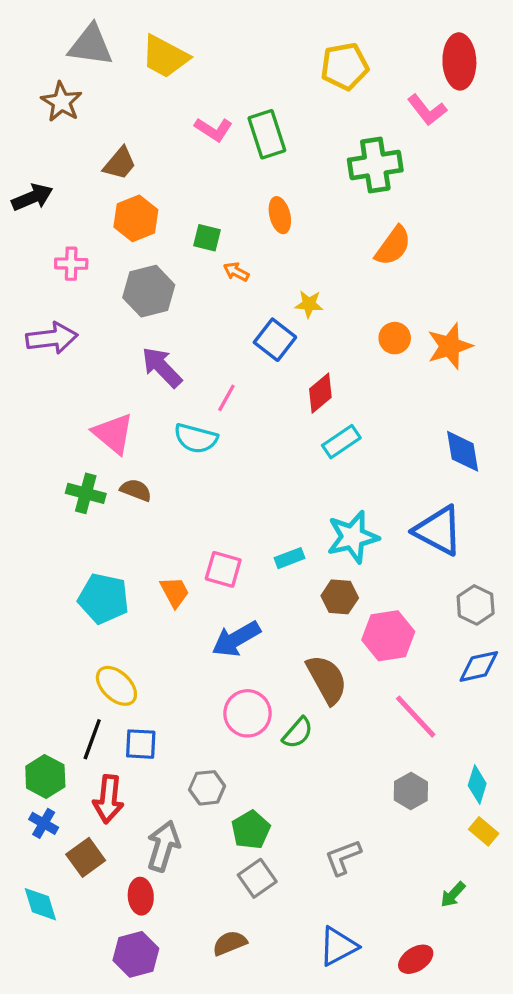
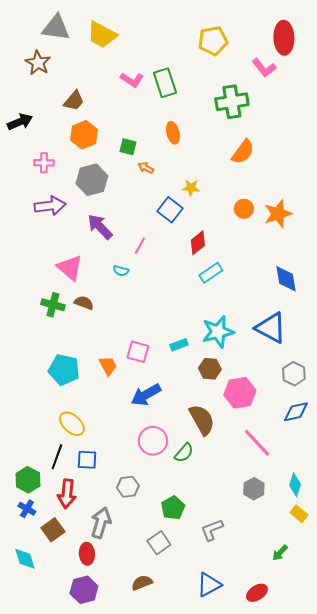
purple arrow: (52, 338) -> (50, 206), moved
cyan semicircle: (196, 438) -> (121, 271), size x0.6
green pentagon: (251, 830) -> (173, 508), moved

